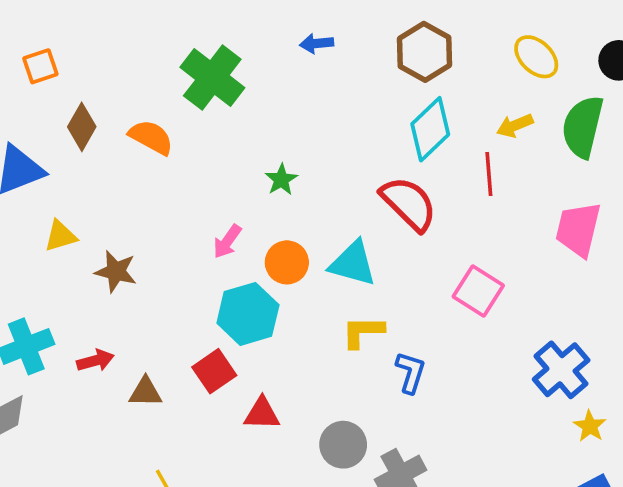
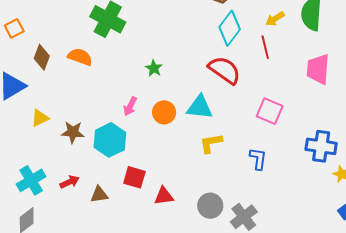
cyan hexagon: (248, 314) -> (110, 140), moved
blue cross: (561, 370) -> (321, 146), turned -32
red square: (214, 371) -> (134, 177), turned -30
blue L-shape: (411, 372) -> (258, 159), moved

